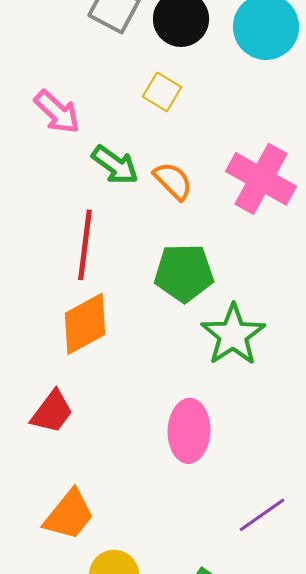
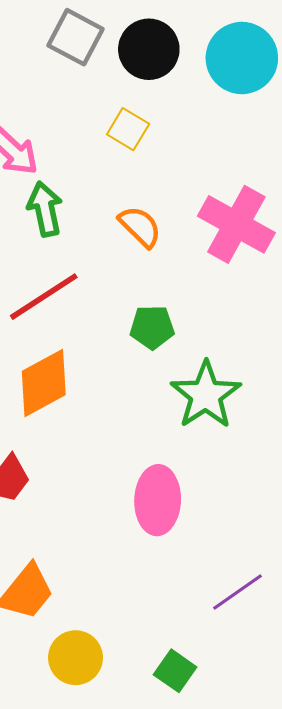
green arrow: (115, 165) -> (45, 209), moved, turned -138
red line: (85, 245) -> (44, 297), turned 50
green pentagon: (184, 273) -> (152, 327), size x0.7

